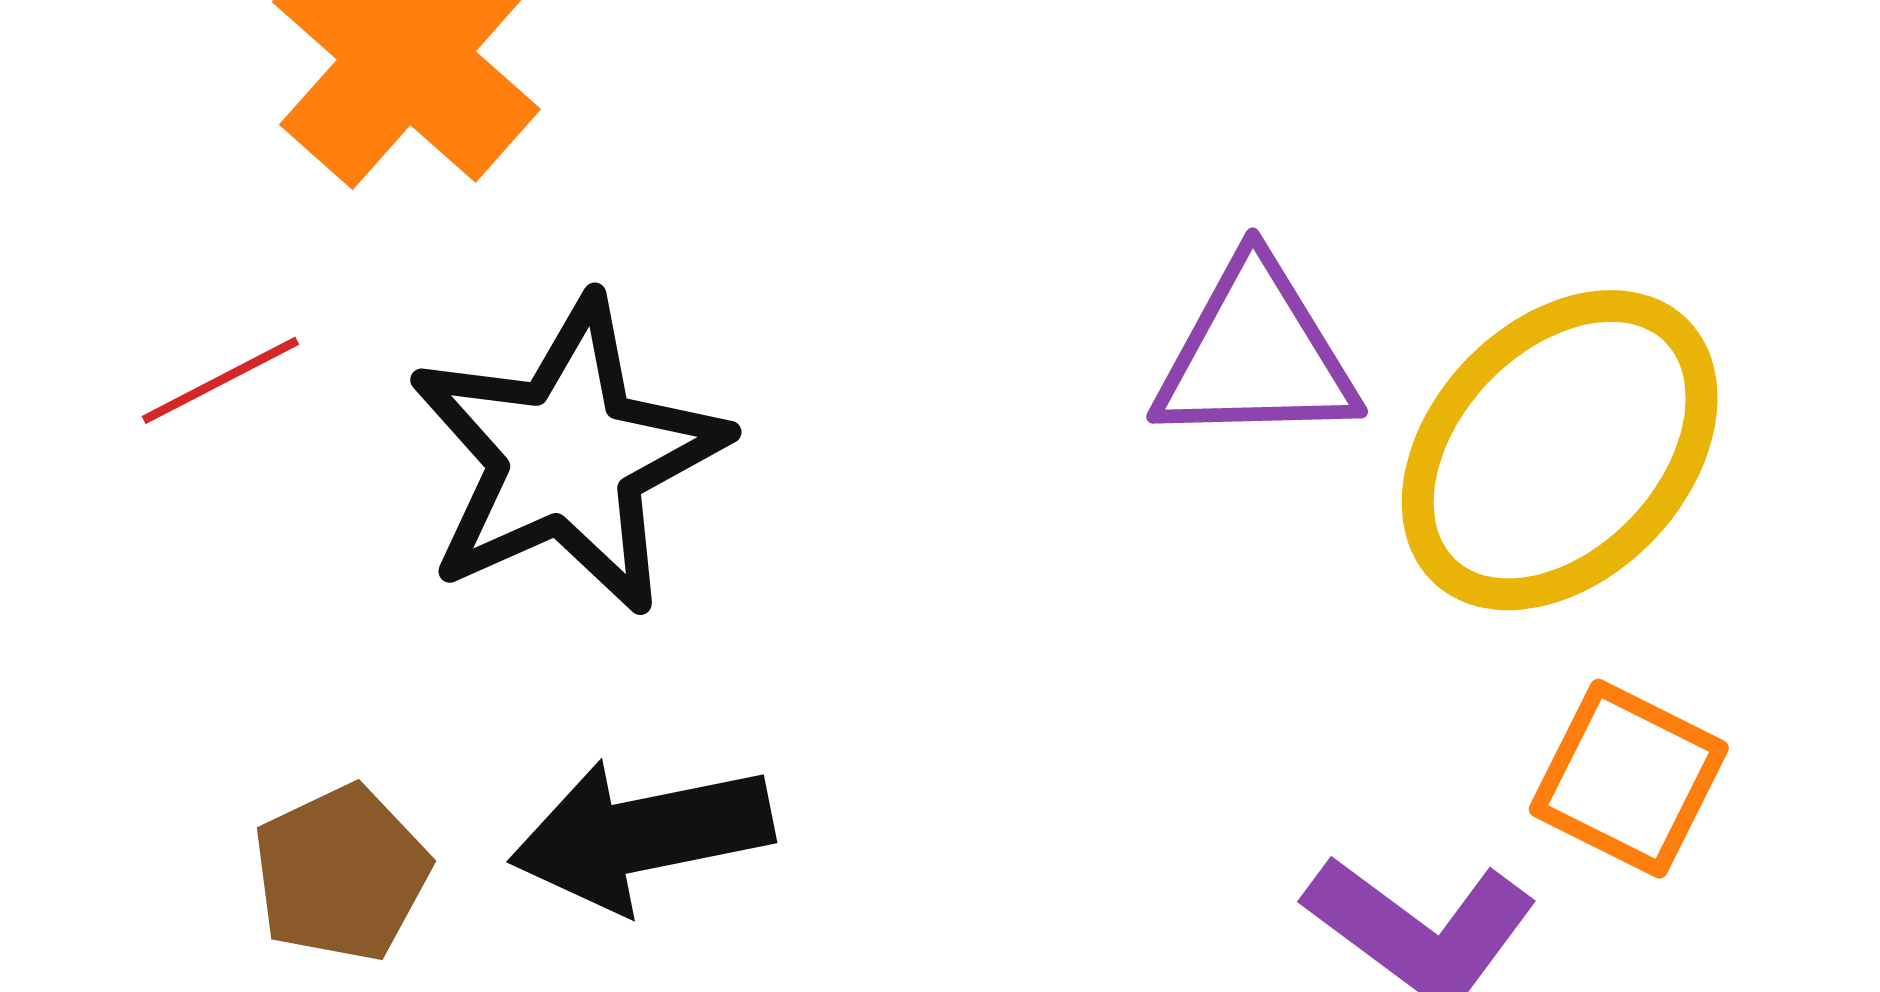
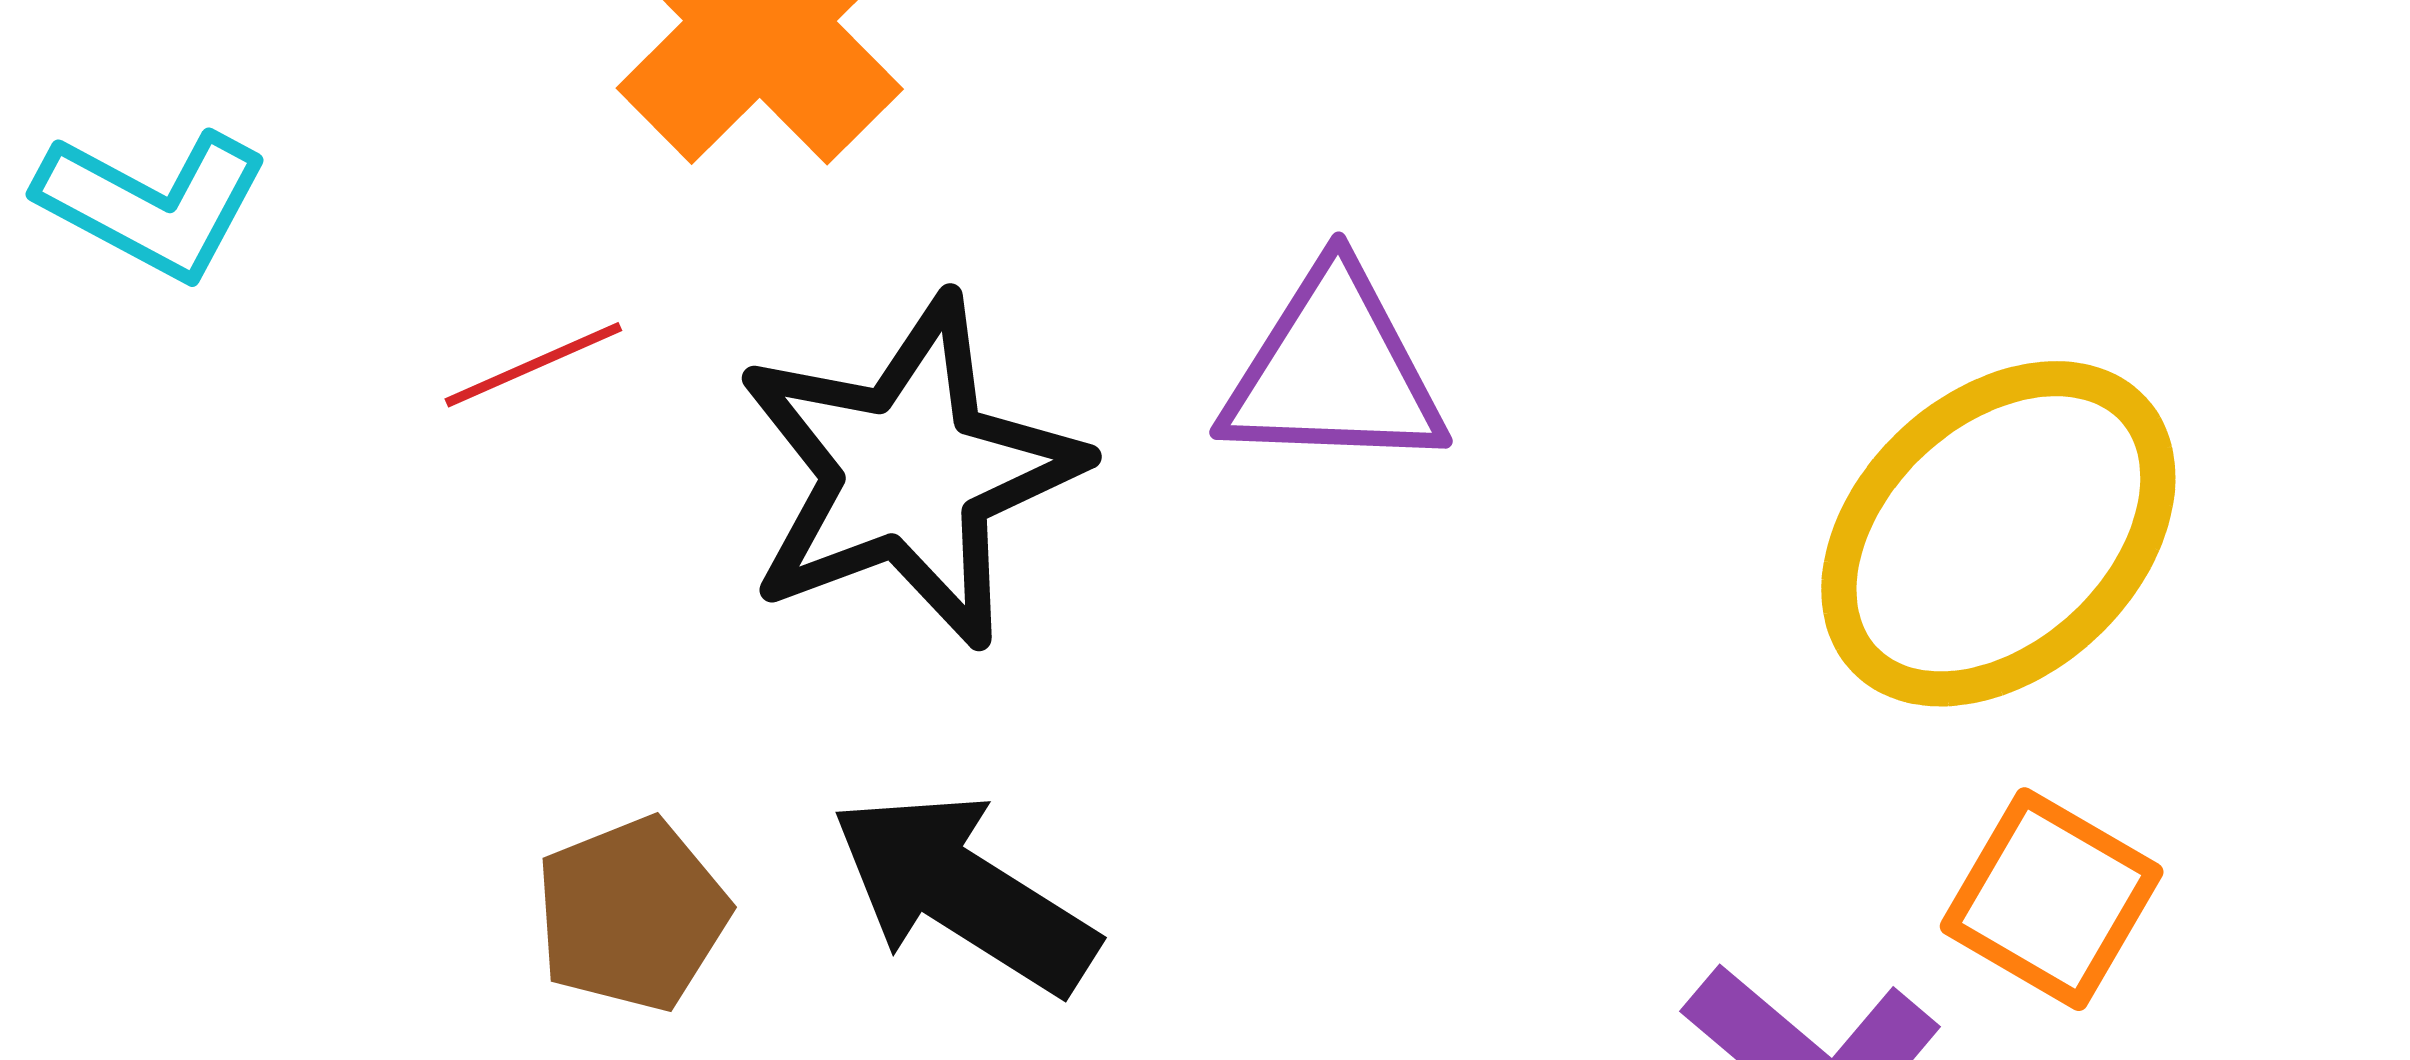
purple triangle: (1256, 354) -> (1334, 371), moved
black arrow: (641, 835) -> (964, 893), turned 40

